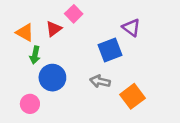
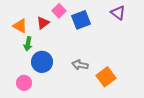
purple triangle: (131, 28) -> (118, 13), moved
blue square: (110, 50) -> (81, 20), moved

